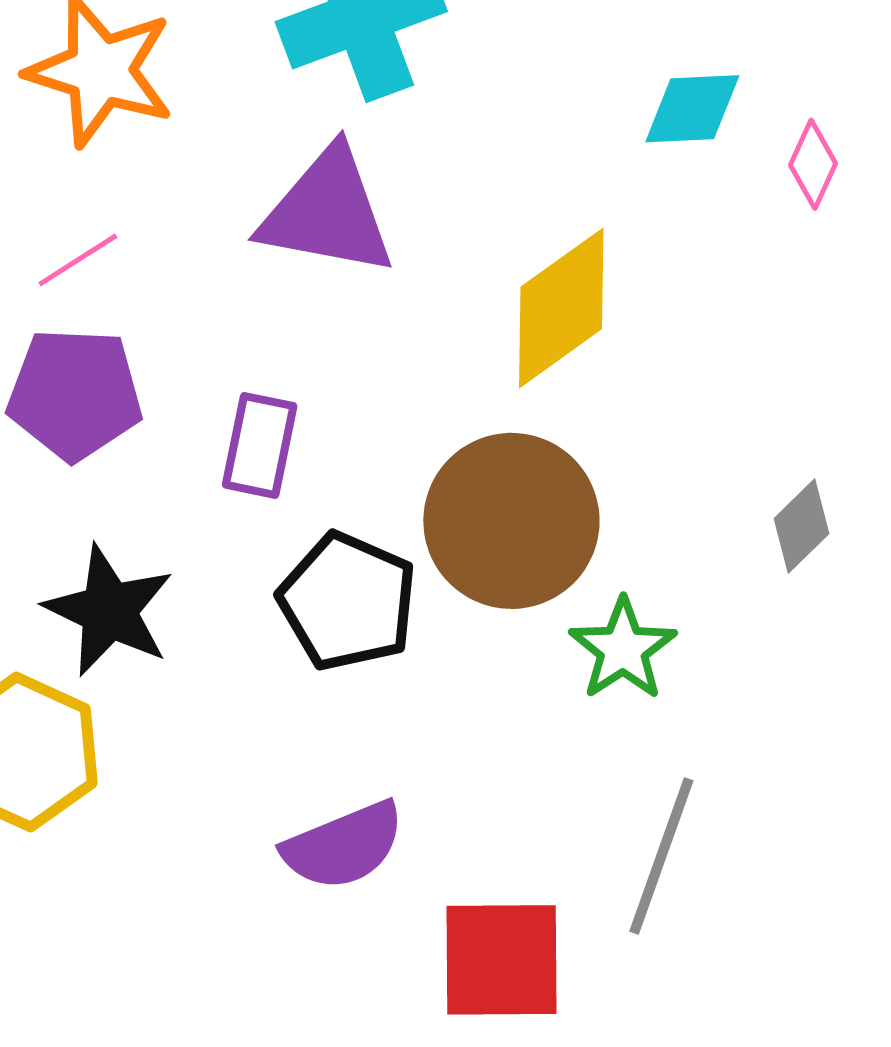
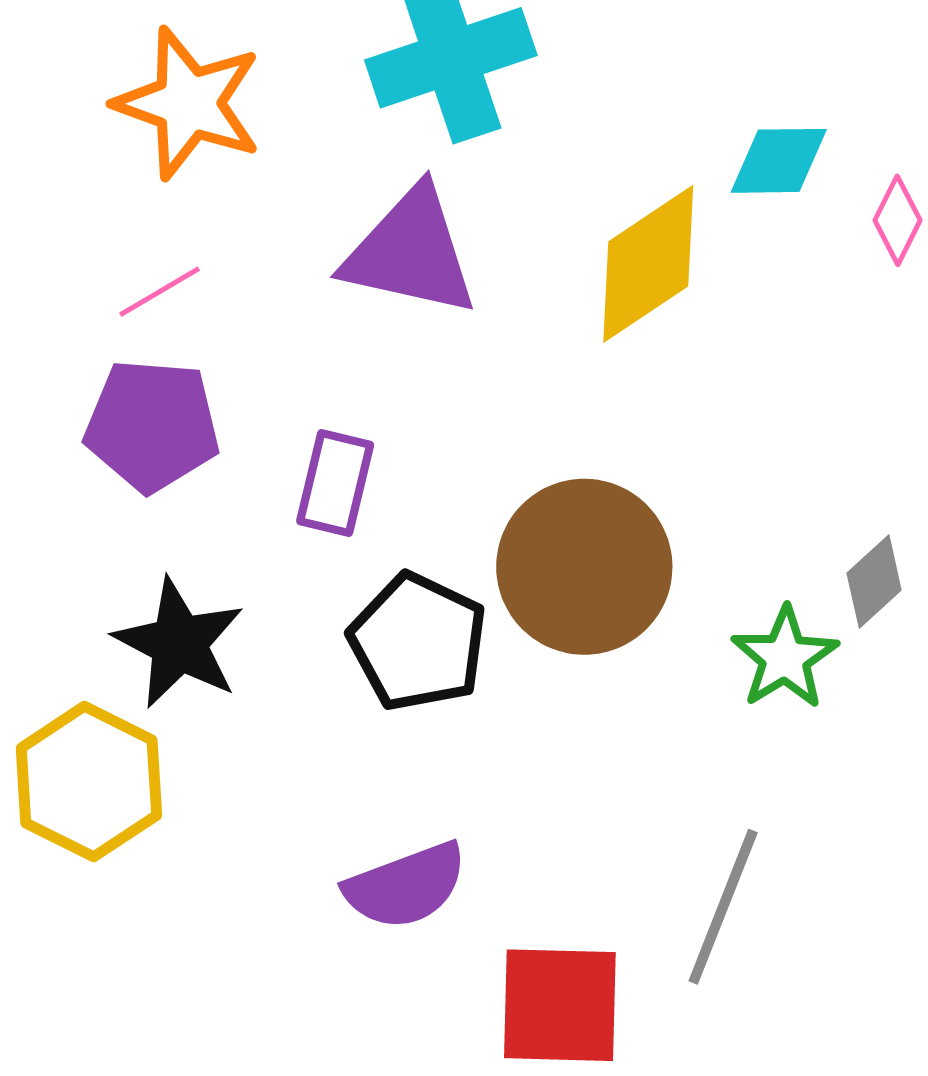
yellow diamond: (561, 308) -> (648, 264), moved
green star: (623, 649) -> (785, 658), moved

